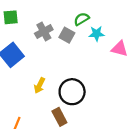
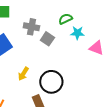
gray cross: (44, 31) -> (31, 27), turned 35
gray square: (67, 35) -> (47, 39), moved

